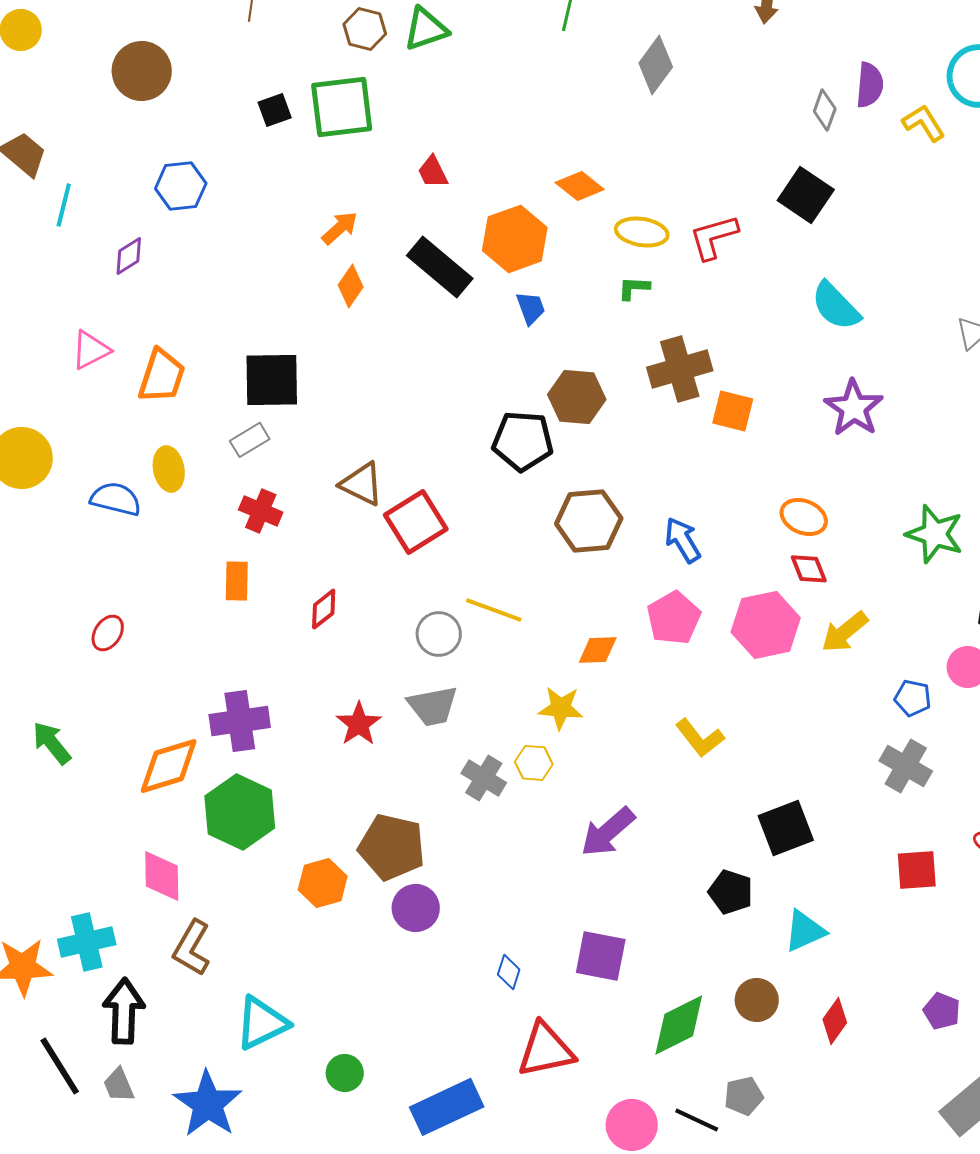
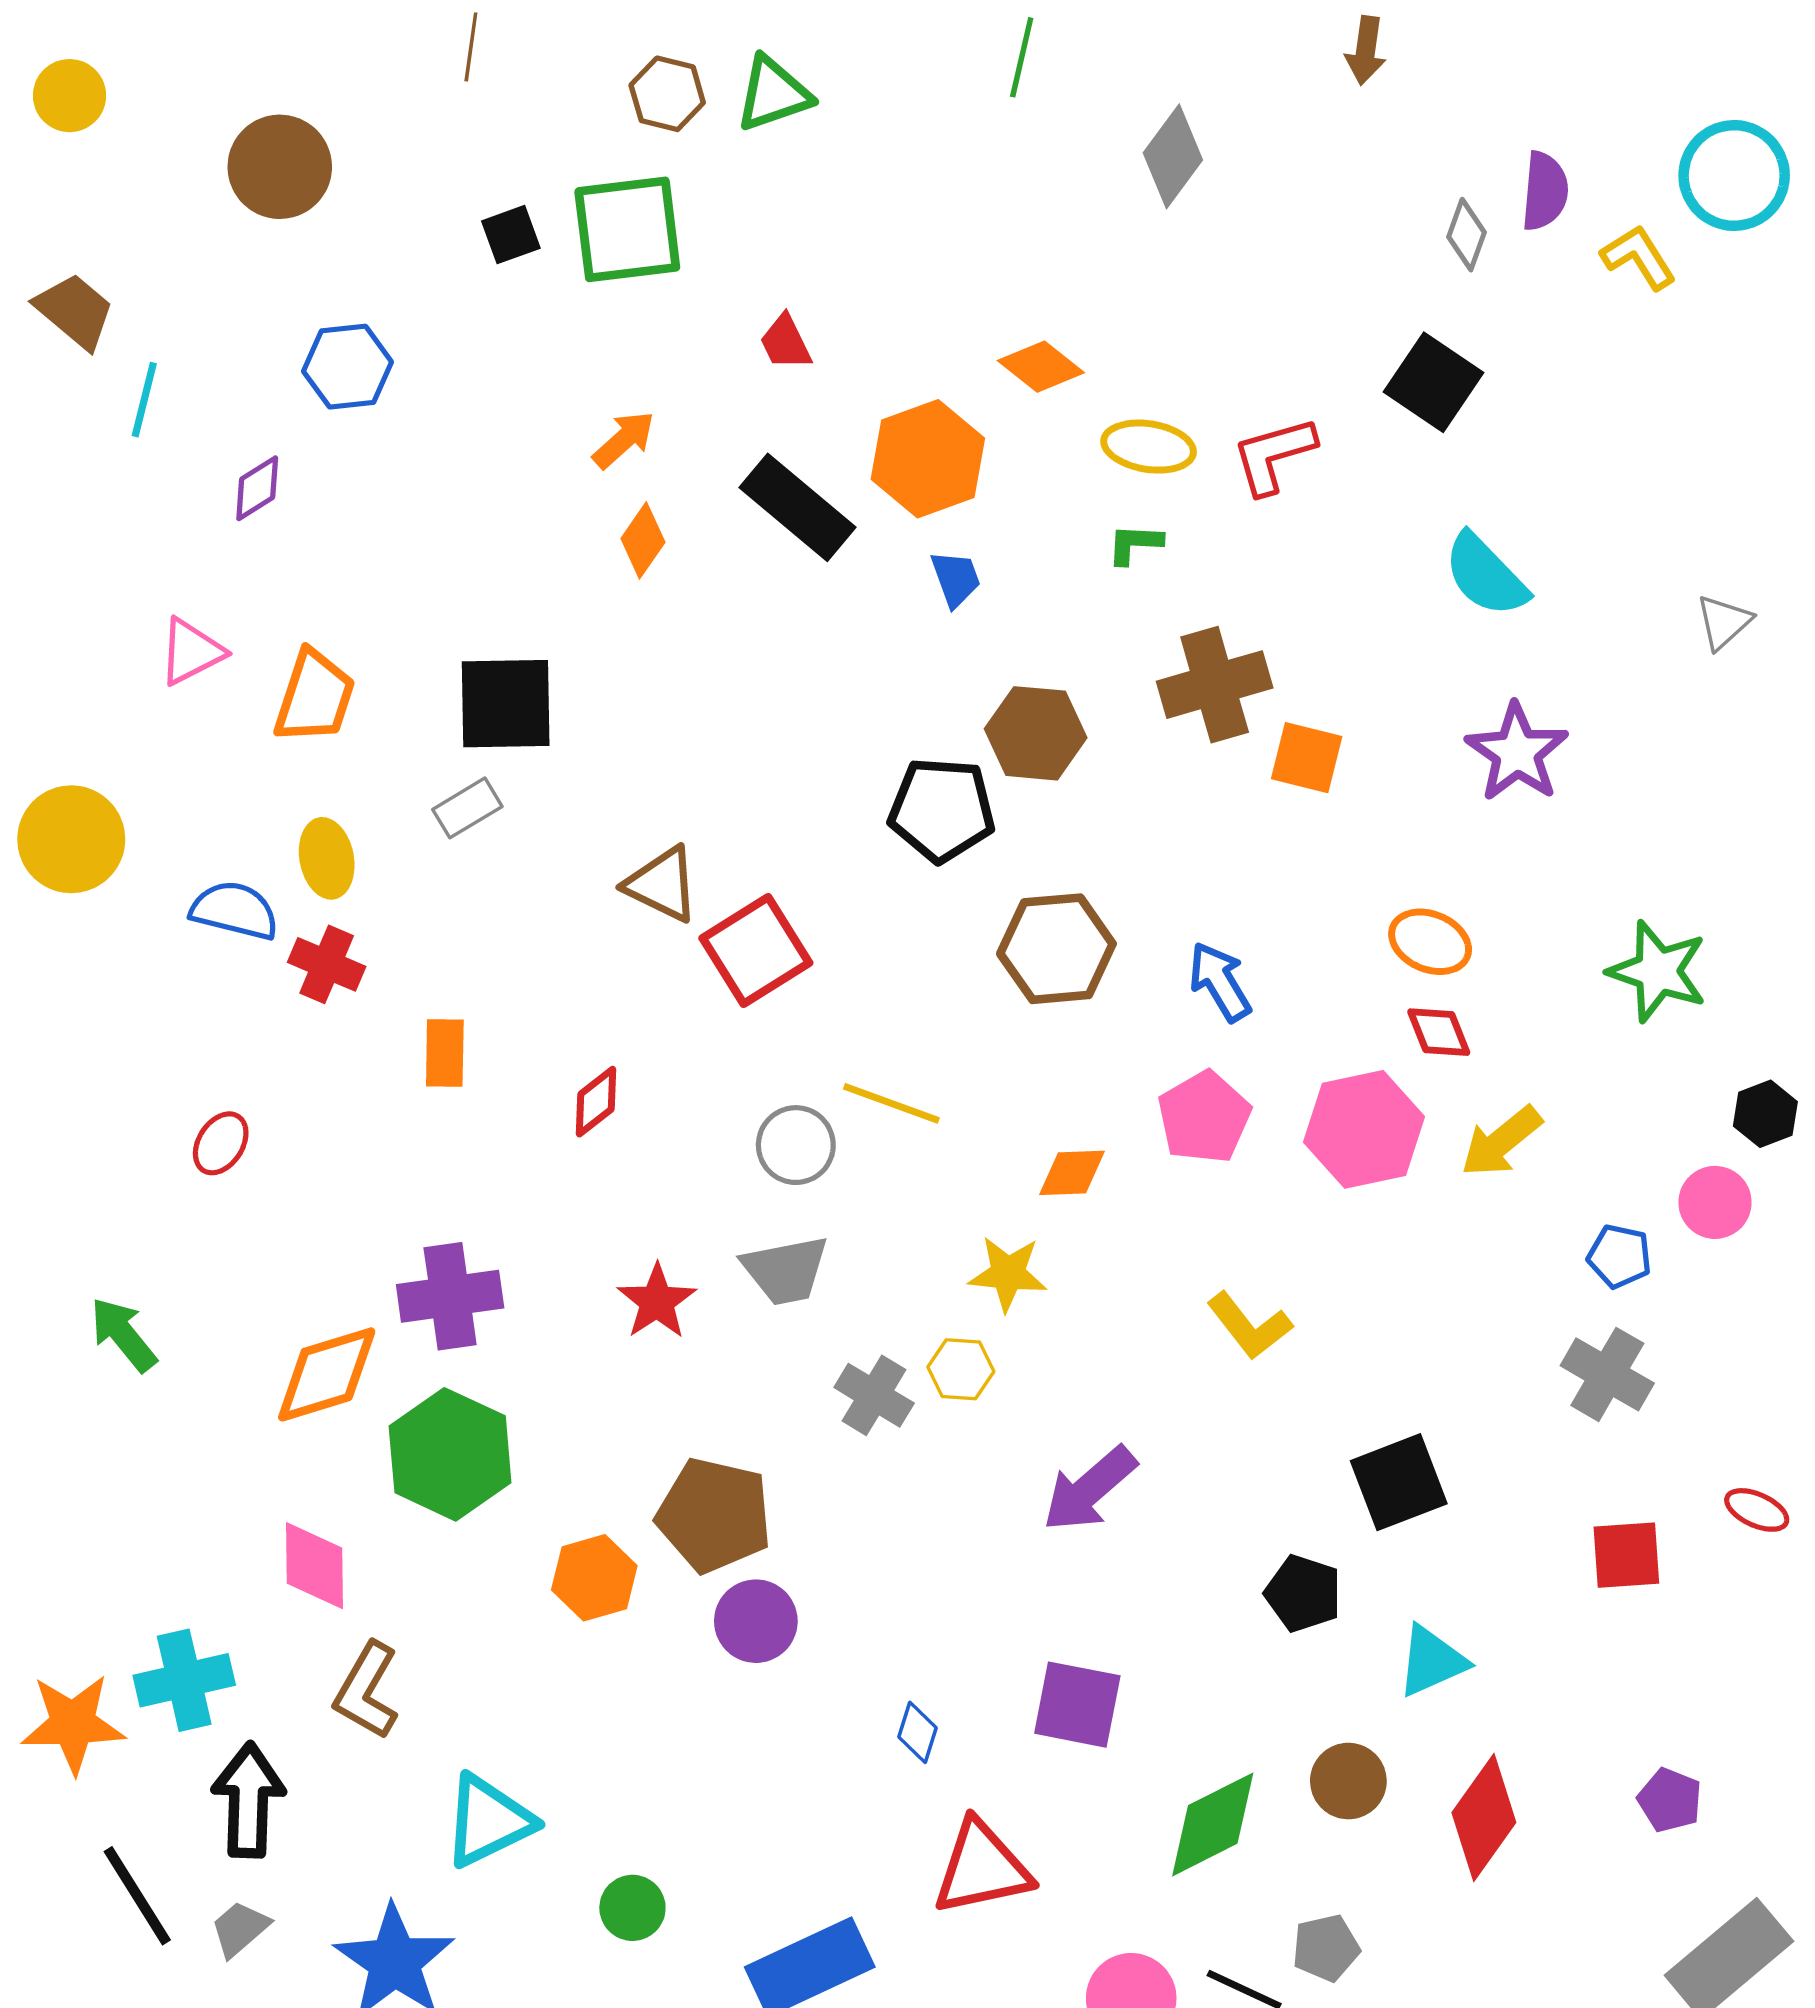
red cross: (261, 511) -> (327, 964), moved
red diamond: (835, 1021) -> (1484, 1818), size x1.5
gray trapezoid: (119, 1085) -> (240, 1929), turned 72

